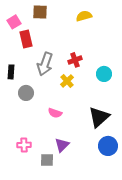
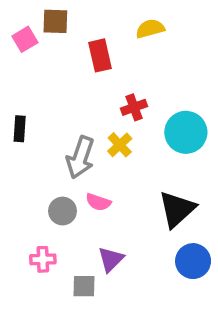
brown square: (40, 12) -> (55, 21), moved
red rectangle: (26, 39) -> (100, 55), moved
gray arrow: (45, 64) -> (80, 157), moved
cyan circle: (104, 74) -> (186, 132), size x1.5
gray circle: (26, 93) -> (63, 211), moved

